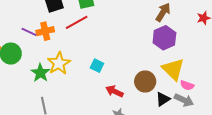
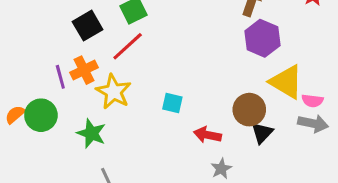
purple line: (29, 32) -> (60, 77), turned 63
yellow star: (59, 63) -> (113, 92), moved
black triangle: (163, 99) -> (262, 133), moved

